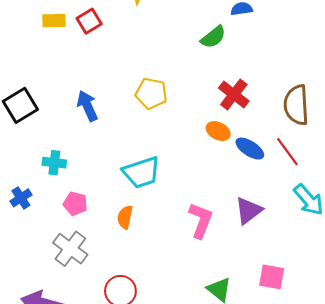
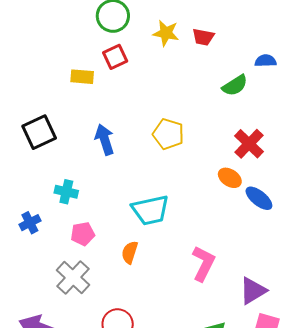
yellow rectangle: (54, 21) -> (82, 77), moved
pink pentagon: (75, 204) -> (83, 234), turned -30
purple triangle: (249, 211) -> (253, 291), moved

